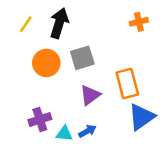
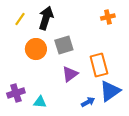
purple cross: (40, 120) -> (16, 93), moved
blue arrow: (87, 131) -> (88, 102), moved
cyan triangle: (64, 134) -> (40, 102), moved

